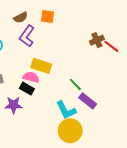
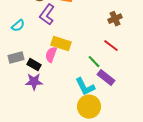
red line: (111, 46) -> (111, 46), moved
pink semicircle: (31, 77) -> (51, 55), turned -84
black rectangle: (27, 89) -> (34, 65), moved

